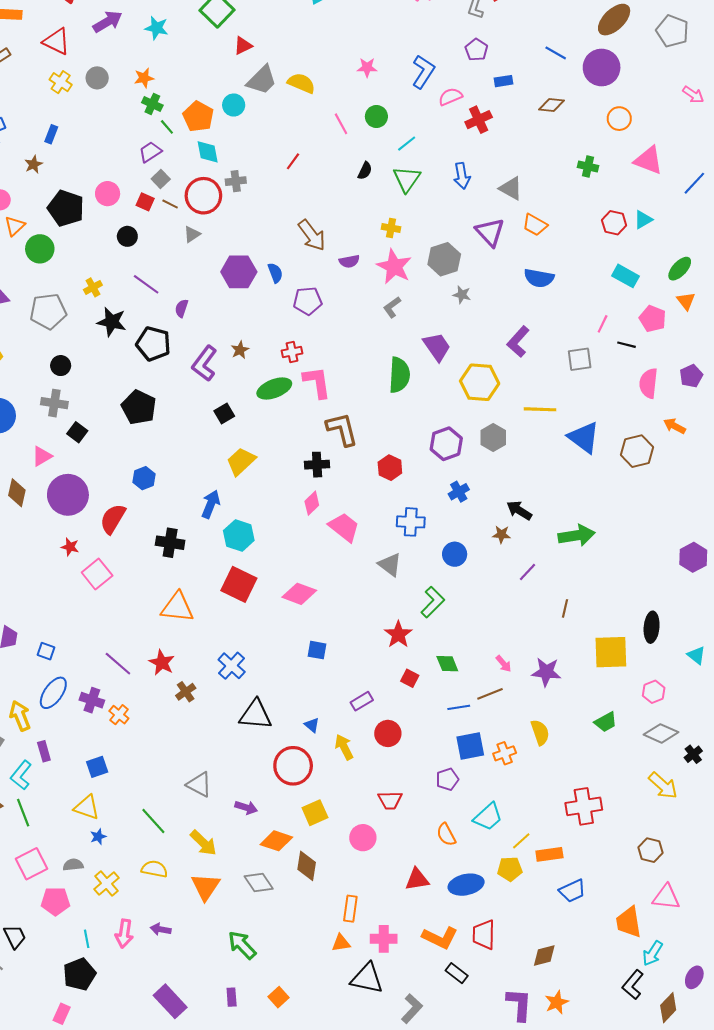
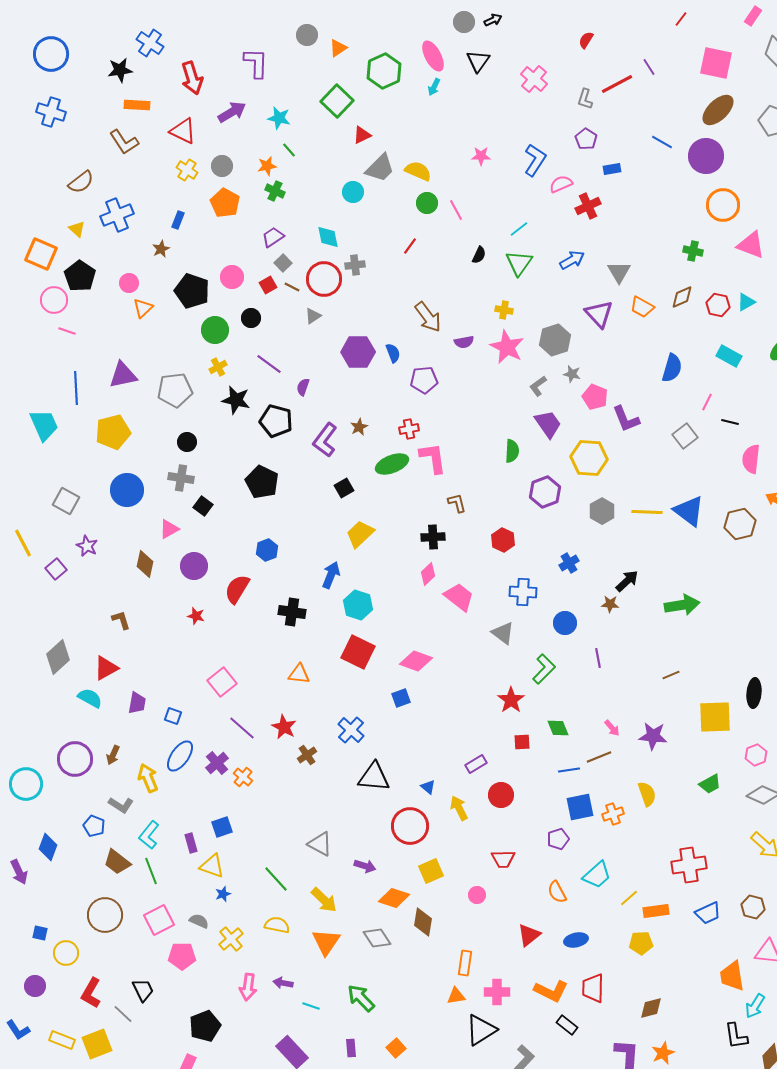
brown diamond: (552, 105) -> (682, 297), moved, turned -30
orange pentagon: (198, 116) -> (225, 203), moved
green circle: (376, 116) -> (427, 203), moved
orange circle: (619, 119) -> (723, 205), size x1.4
green line: (167, 127) -> (289, 150), moved
blue arrow: (462, 176) -> (572, 260), turned -110
gray triangle: (511, 188) -> (619, 272), turned 30
red square: (145, 202) -> (268, 285), turned 36
green circle: (40, 249) -> (215, 330), moved
blue semicircle: (539, 278) -> (672, 368), moved, turned -84
gray L-shape: (392, 307) -> (538, 386), moved
pink pentagon: (653, 319) -> (595, 397), moved
purple L-shape: (518, 342) -> (626, 419), turned -64
gray square: (580, 359) -> (685, 436), turned -30
green semicircle: (399, 375) -> (512, 451), size x0.7
yellow line: (540, 409) -> (647, 512), moved
brown L-shape: (342, 429) -> (457, 503), size x0.6
purple hexagon: (446, 444) -> (545, 492), moved
purple circle: (68, 495) -> (194, 566), size x0.7
black arrow: (519, 510) -> (627, 581), turned 105
purple line: (528, 572) -> (598, 658), moved, turned -54
pink square: (97, 574) -> (222, 682), moved
orange triangle: (177, 607) -> (299, 674), size x0.7
brown line: (565, 608) -> (671, 675), turned 54
blue square: (317, 650) -> (401, 698), moved, turned -30
red square: (410, 678) -> (522, 742), turned -30
purple cross: (92, 700) -> (217, 763), turned 30
purple rectangle: (44, 751) -> (191, 843), moved
pink circle: (363, 838) -> (477, 895), size x0.7
gray semicircle: (73, 865) -> (199, 921), turned 30
yellow pentagon: (510, 869) -> (641, 943), moved
red triangle: (417, 879) -> (529, 935), turned -30
blue ellipse: (466, 885) -> (576, 940), size x0.7
blue trapezoid: (572, 891) -> (708, 913), moved
cyan line: (87, 939) -> (311, 1006), moved, turned -60
black triangle: (367, 978) -> (481, 1030), turned -44
black L-shape: (633, 985) -> (736, 1036), turned -48

